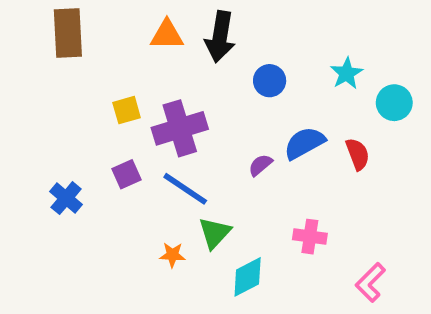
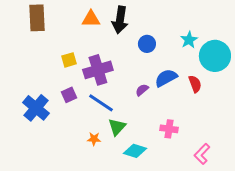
cyan circle: (394, 103) -> (215, 56), size x1.6
blue cross: (66, 198) -> (36, 108), size x1.5
cyan diamond: (248, 277) -> (135, 151), turned 45

